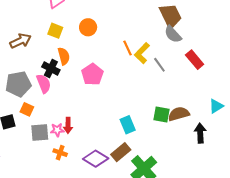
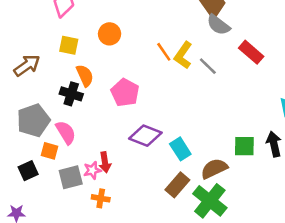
pink semicircle: (44, 84) -> (66, 132), moved
green square: (161, 114) -> (244, 146), moved
brown semicircle: (179, 114) -> (214, 169), moved
purple diamond: (96, 159) -> (145, 136), moved

